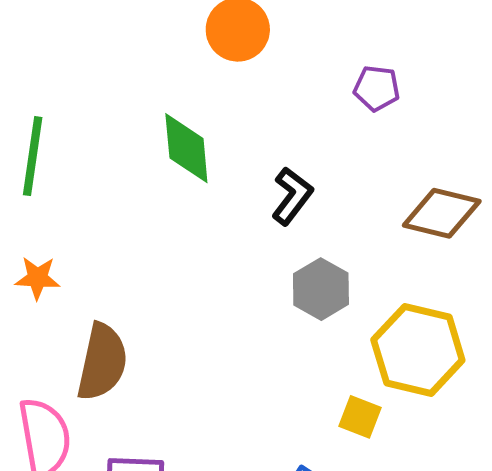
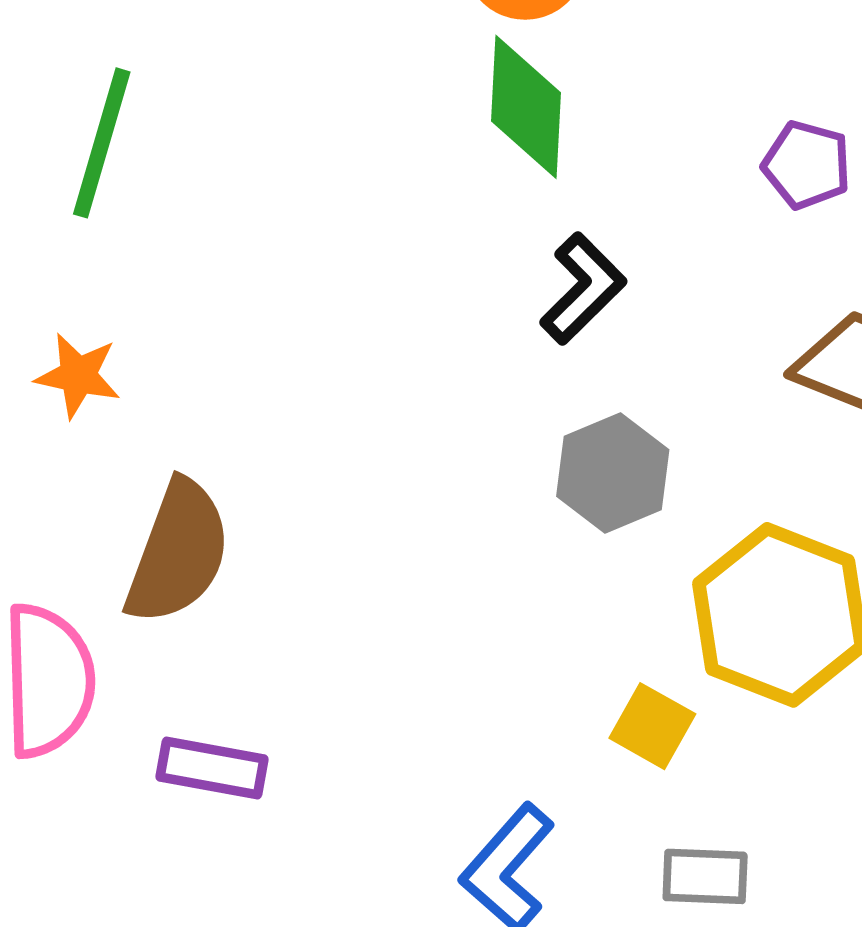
purple pentagon: (377, 88) -> (807, 165), moved
green diamond: (186, 148) -> (526, 107), moved

